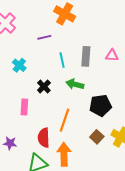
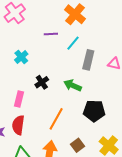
cyan line: (62, 60) -> (73, 43), moved, turned 42
brown square: (97, 137) -> (78, 145), moved
red semicircle: (44, 138) -> (18, 125), moved

